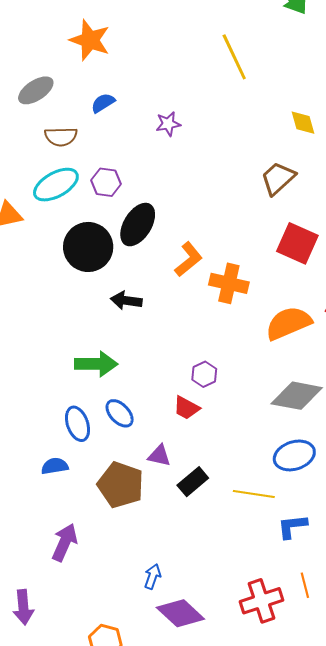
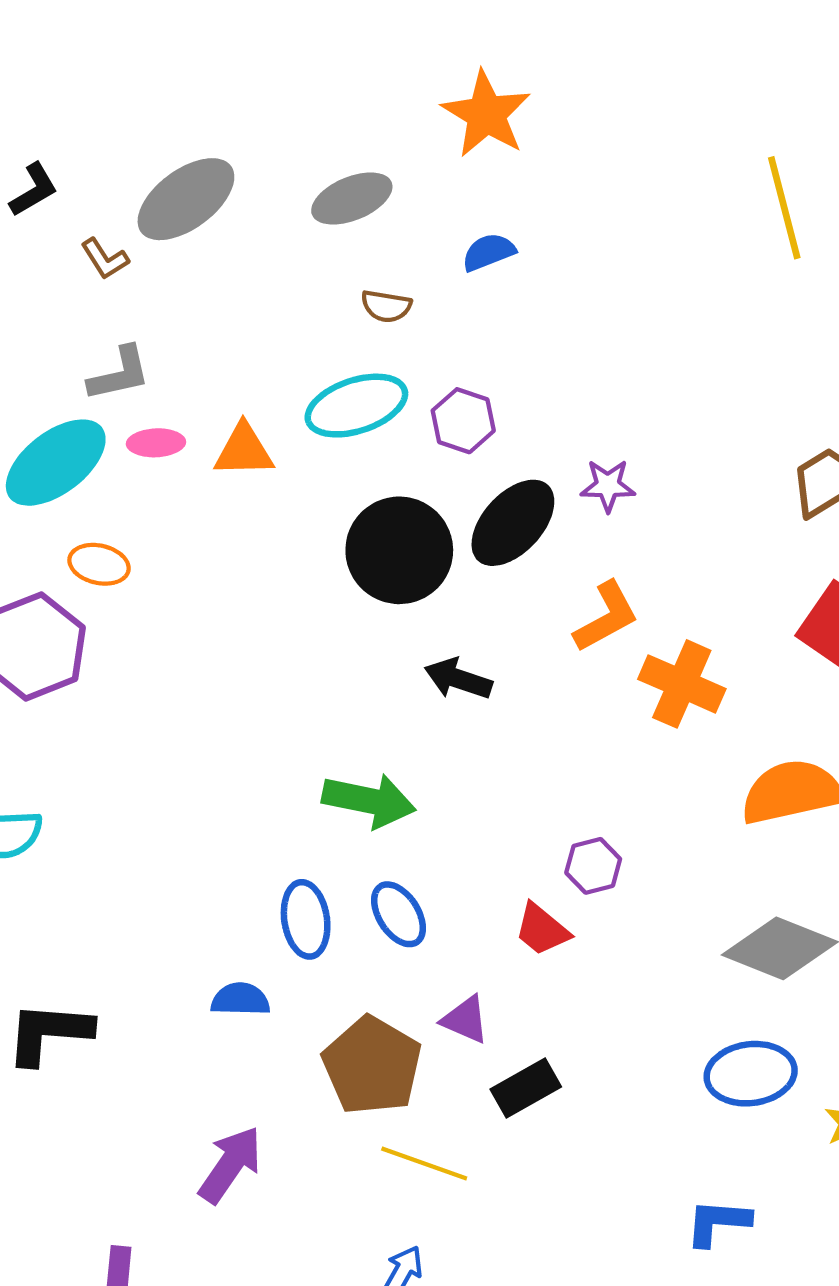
purple star: (168, 124) -> (608, 486), moved
brown semicircle: (61, 137) -> (386, 306), size x0.7
yellow line: (254, 494) -> (424, 1164), moved

